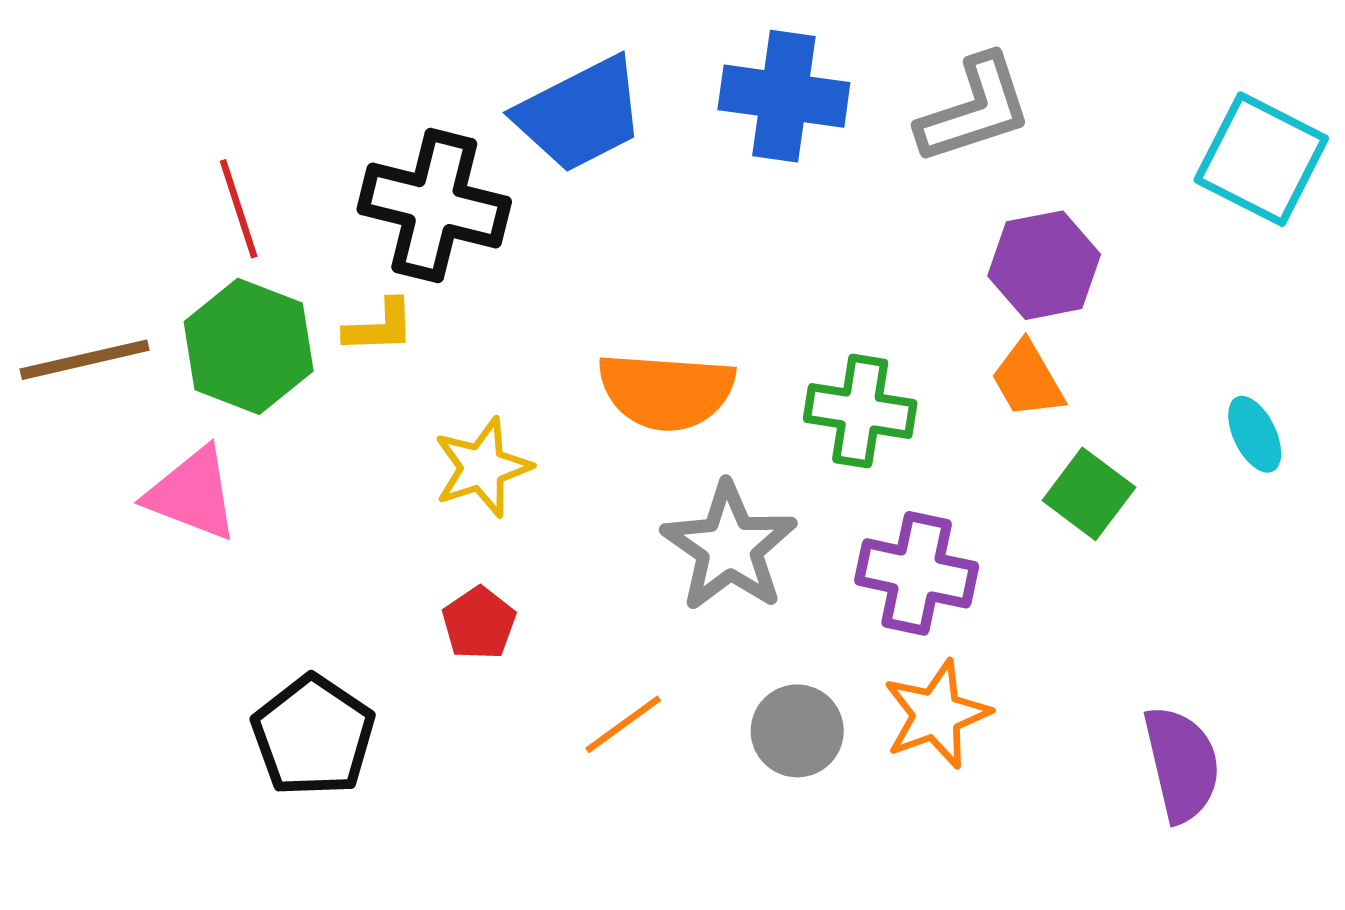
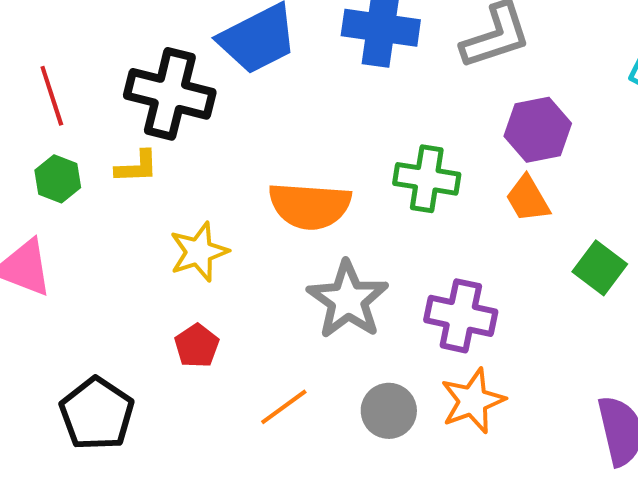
green hexagon: (249, 346) -> (58, 179), size x0.6
green cross: (860, 411) -> (427, 179), moved
green square: (1089, 494) -> (600, 268), moved

